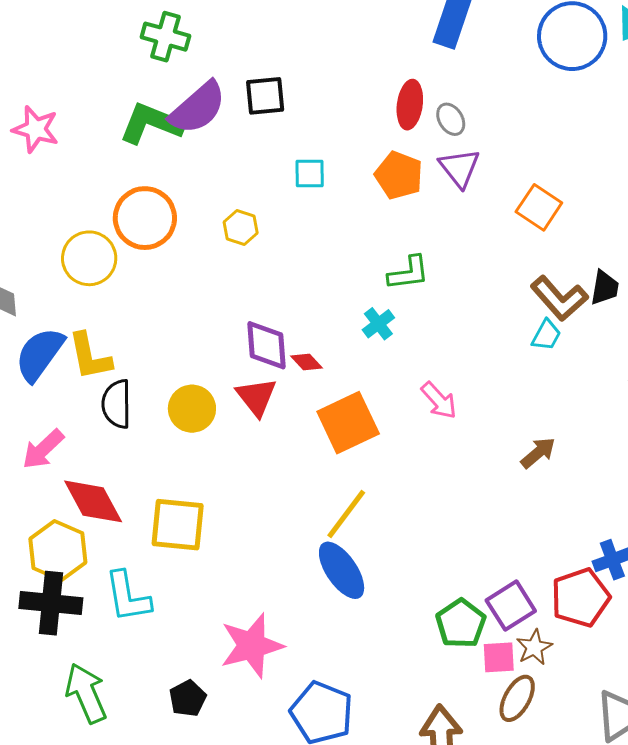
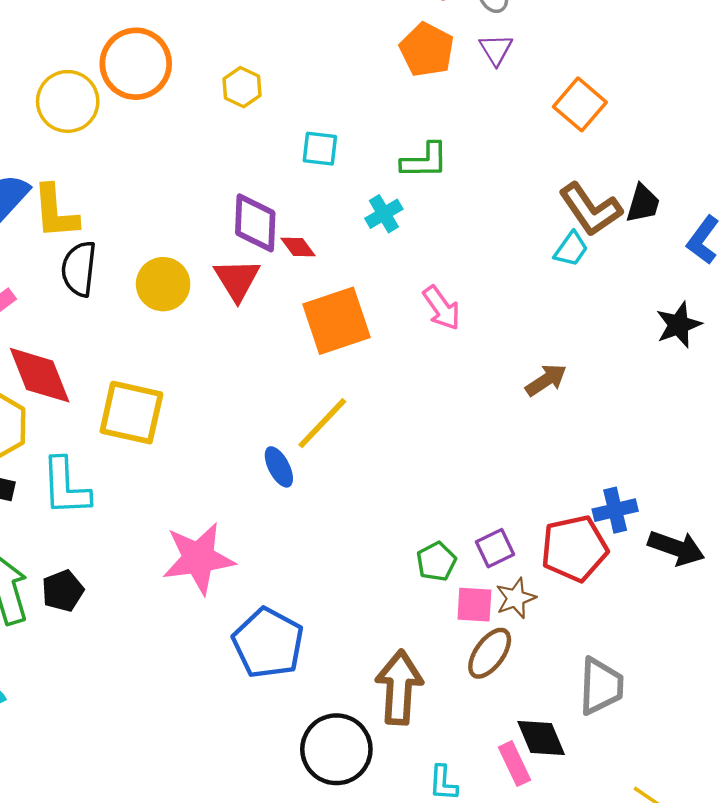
purple triangle: (460, 168) -> (496, 49), size x0.7
cyan square: (310, 173) -> (320, 149), moved
blue ellipse: (342, 570) -> (279, 467), moved, size x0.6
purple square: (511, 606) -> (495, 548), size x0.7
green pentagon: (461, 624) -> (436, 562), size x0.7
black pentagon: (188, 698) -> (63, 591), moved

